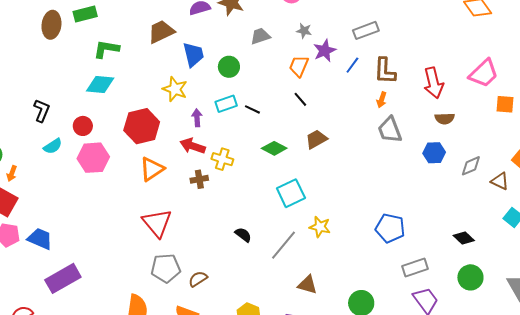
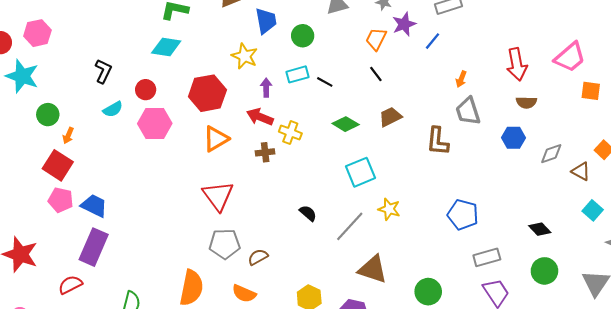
brown L-shape: (385, 71) -> (438, 141), moved
purple rectangle: (63, 278) -> (94, 247), moved, turned -40
brown triangle: (307, 285) -> (373, 269), size x1.4

